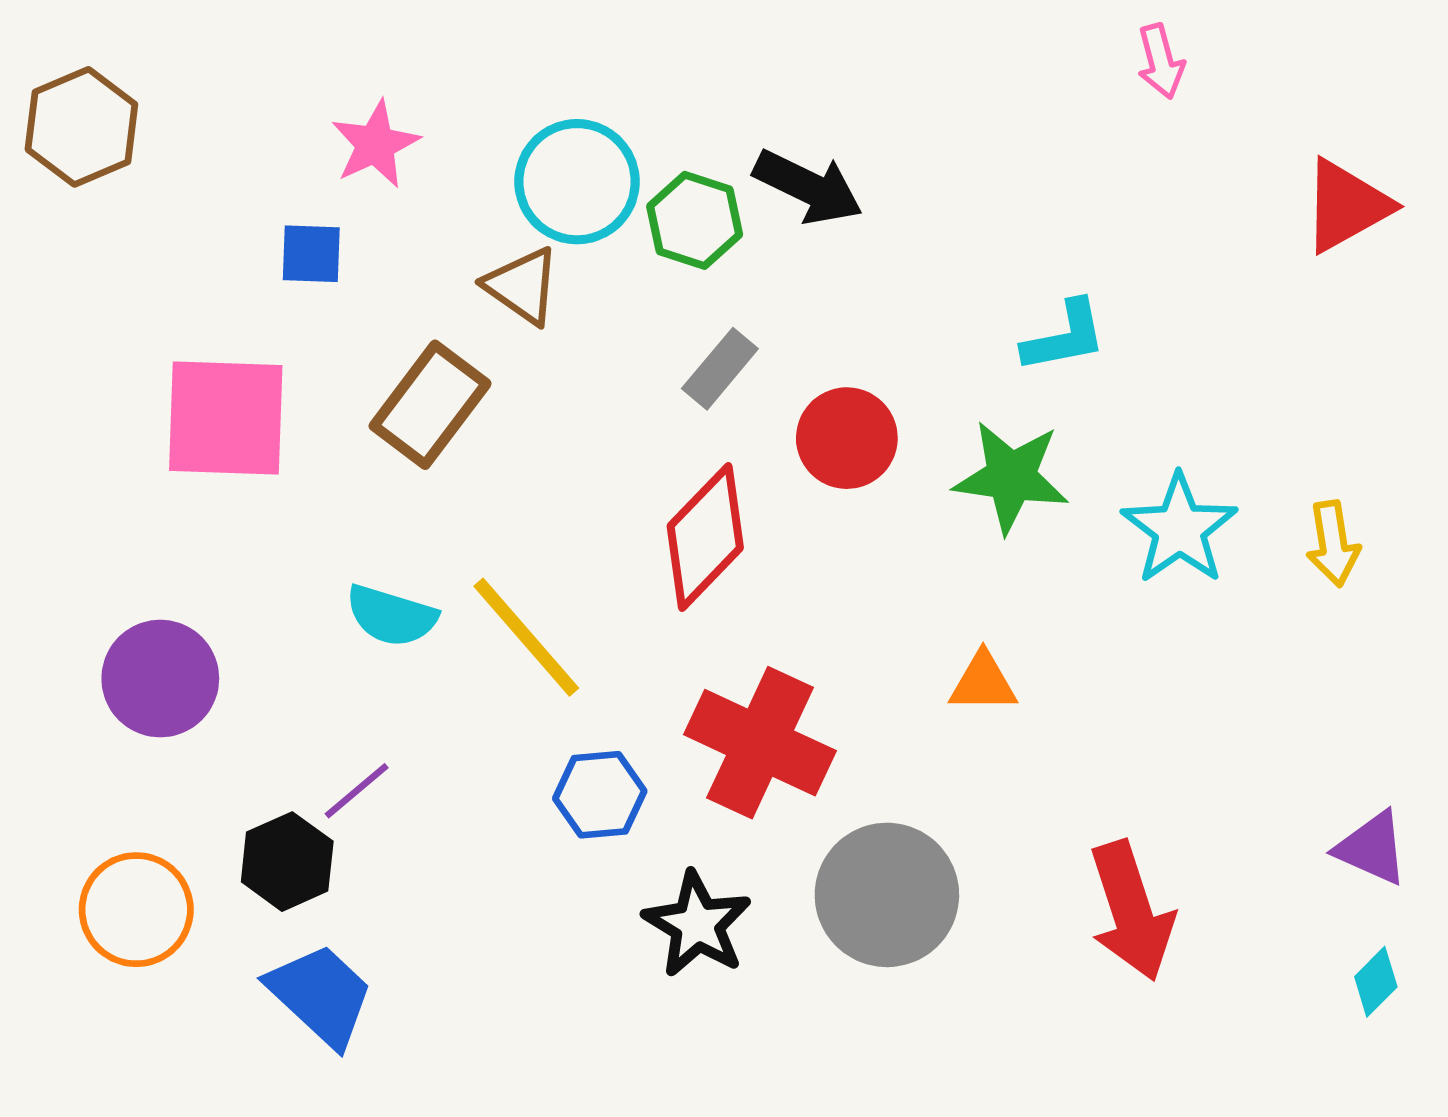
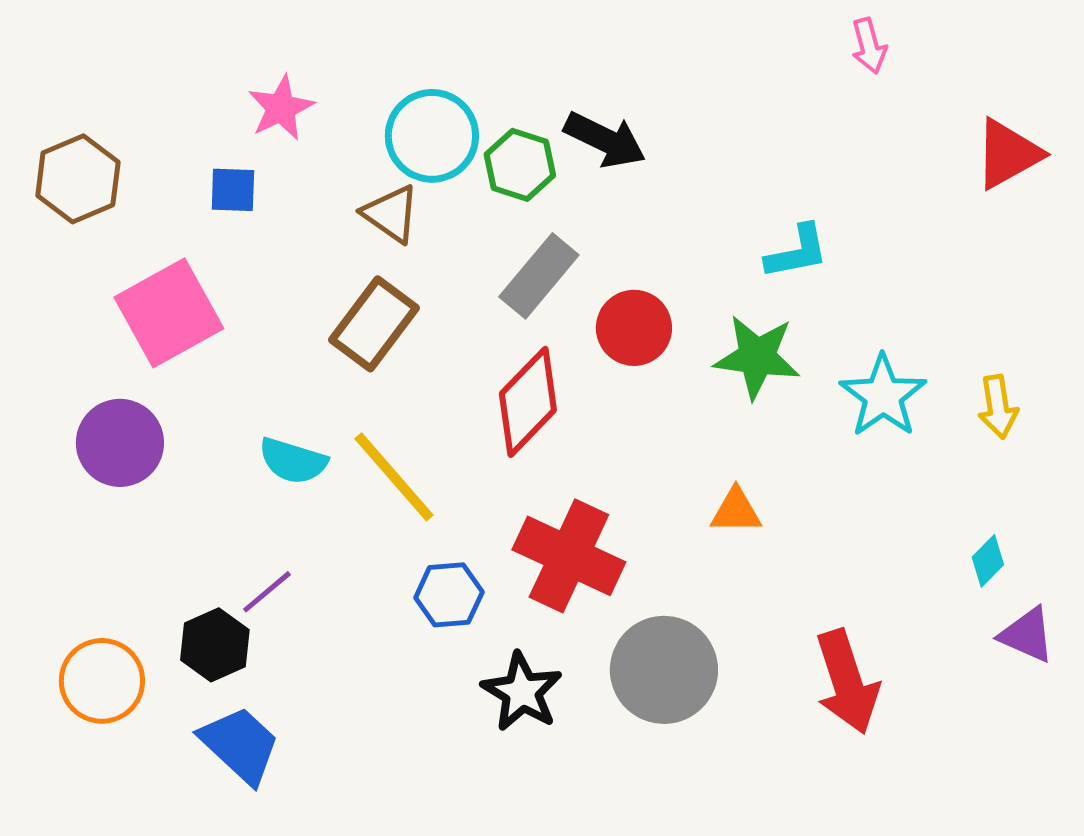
brown hexagon: (81, 127) -> (78, 179), moved
gray rectangle: (720, 369) -> (539, 276), size x1.4
brown rectangle: (430, 405) -> (374, 324), moved
pink square: (226, 418) -> (169, 313), turned -31
purple circle: (160, 679) -> (120, 443), moved
cyan diamond: (1376, 982) -> (988, 561), moved

